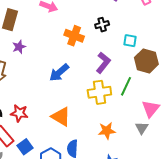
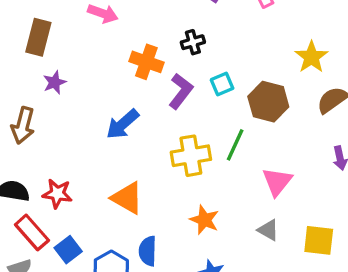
cyan square: (130, 41) -> (222, 84), moved, turned -32
purple L-shape: (103, 63) -> (181, 91), moved
gray triangle: (142, 128) -> (268, 230), moved, turned -32
orange star: (107, 131) -> (204, 220), turned 30

